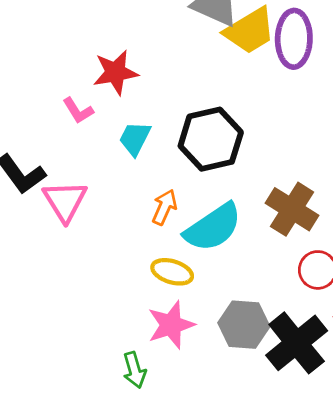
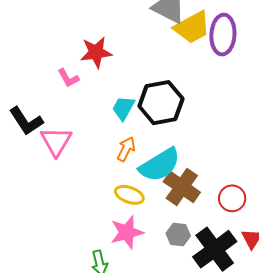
cyan trapezoid: (135, 138) -> (123, 108), moved
brown cross: (292, 209) -> (182, 187), moved
gray hexagon: (244, 325) -> (178, 235), size x0.7

